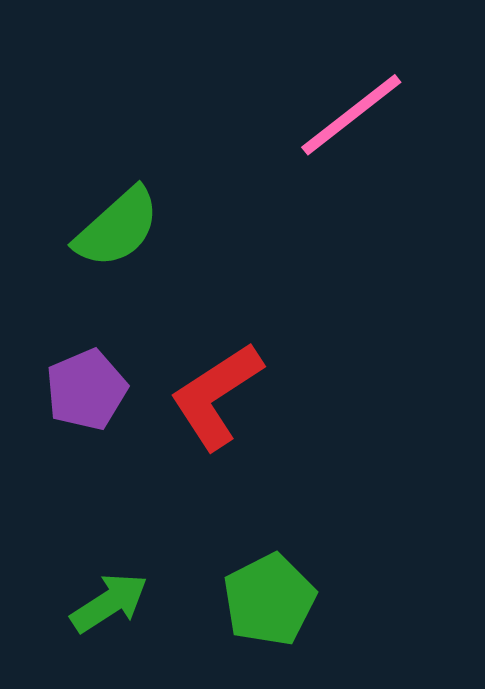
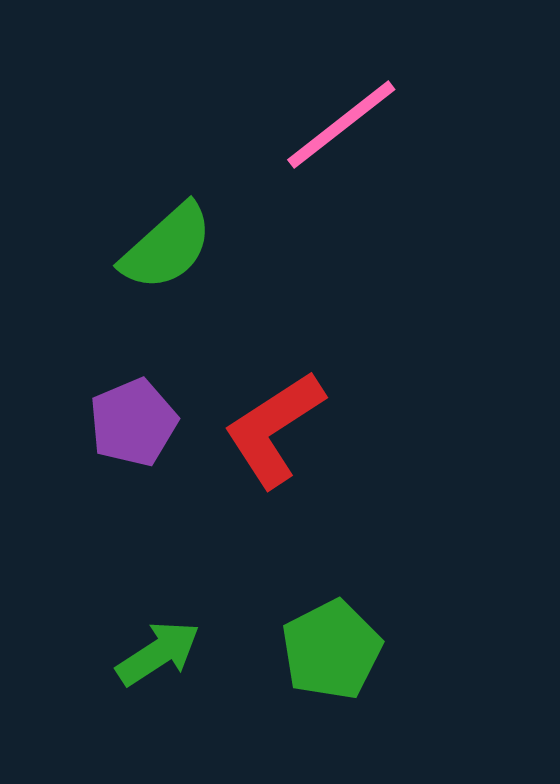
pink line: (351, 115) -> (341, 125), moved

